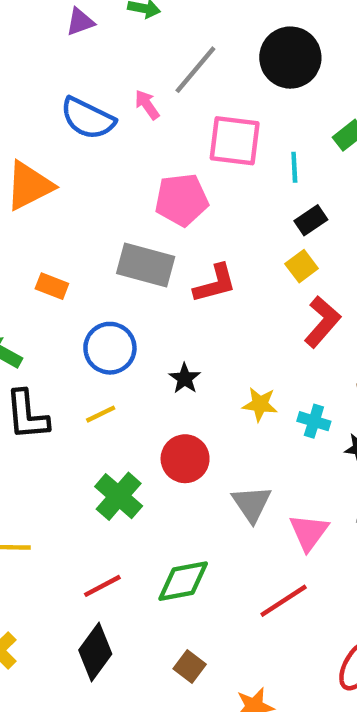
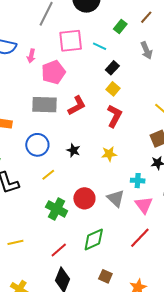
pink arrow: (147, 105) -> (31, 56), moved, turned -120
cyan line: (294, 167) -> (100, 46), turned -48
red L-shape: (322, 322) -> (114, 116), moved
yellow line: (101, 414) -> (48, 175), moved
cyan cross: (314, 421) -> (138, 181), moved
red circle: (185, 459) -> (84, 198), moved

